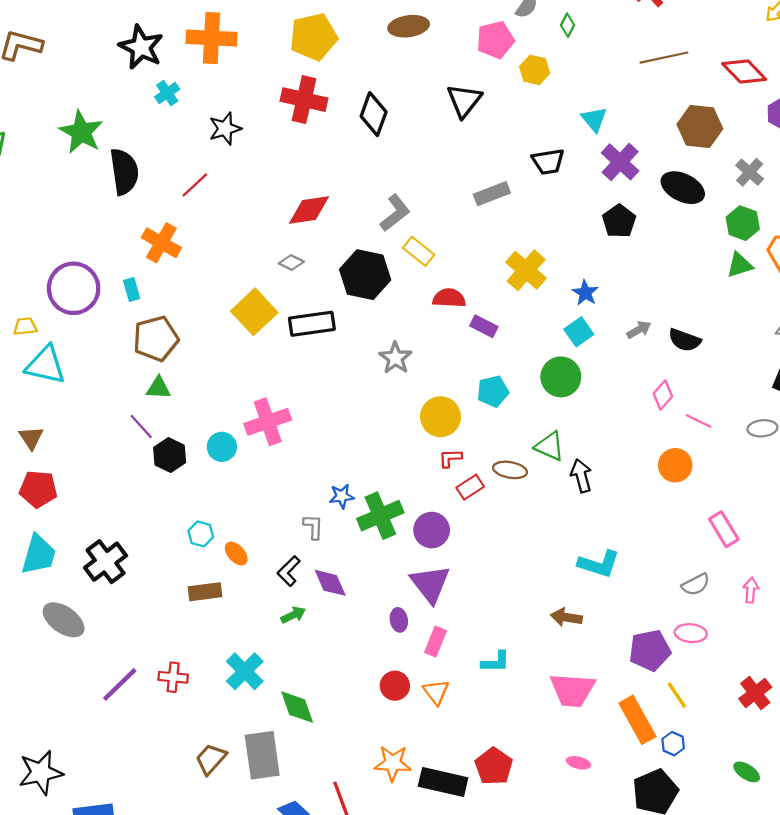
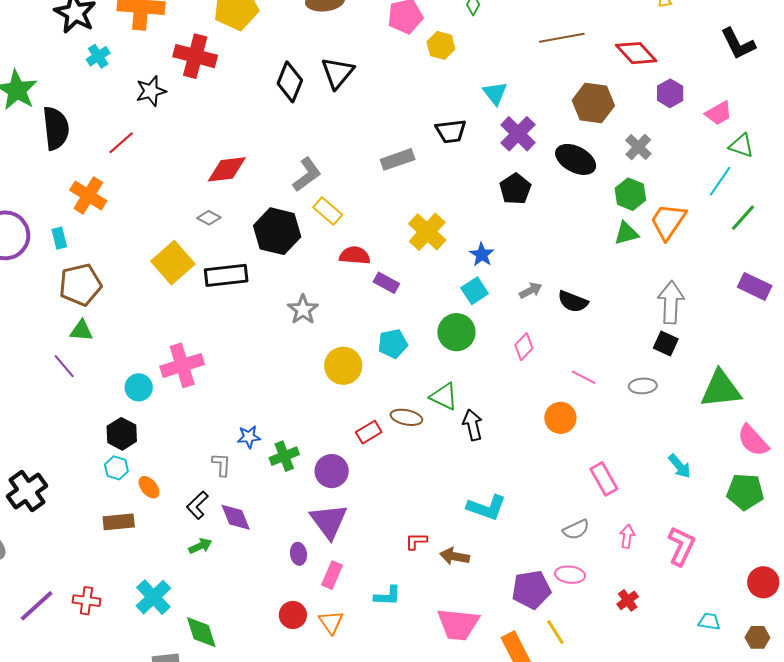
red cross: (304, 100) -> (195, 56), moved
black triangle: (464, 101) -> (338, 73), moved
pink diamond: (663, 395) -> (524, 347), moved
black hexagon: (170, 455) -> (122, 434), moved
red L-shape: (450, 458) -> (416, 541), moved
green cross: (380, 516) -> (284, 456), size x0.7
red cross: (755, 693) -> (628, 600), moved, size x0.7

